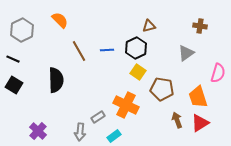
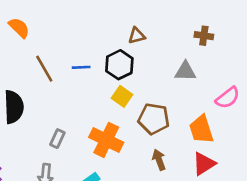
gray triangle: (186, 53) -> (185, 71), turned 36
pink semicircle: (218, 73) -> (228, 98), turned 36
gray rectangle: (98, 117) -> (57, 139), moved, turned -32
brown arrow: (177, 120) -> (159, 160), moved

